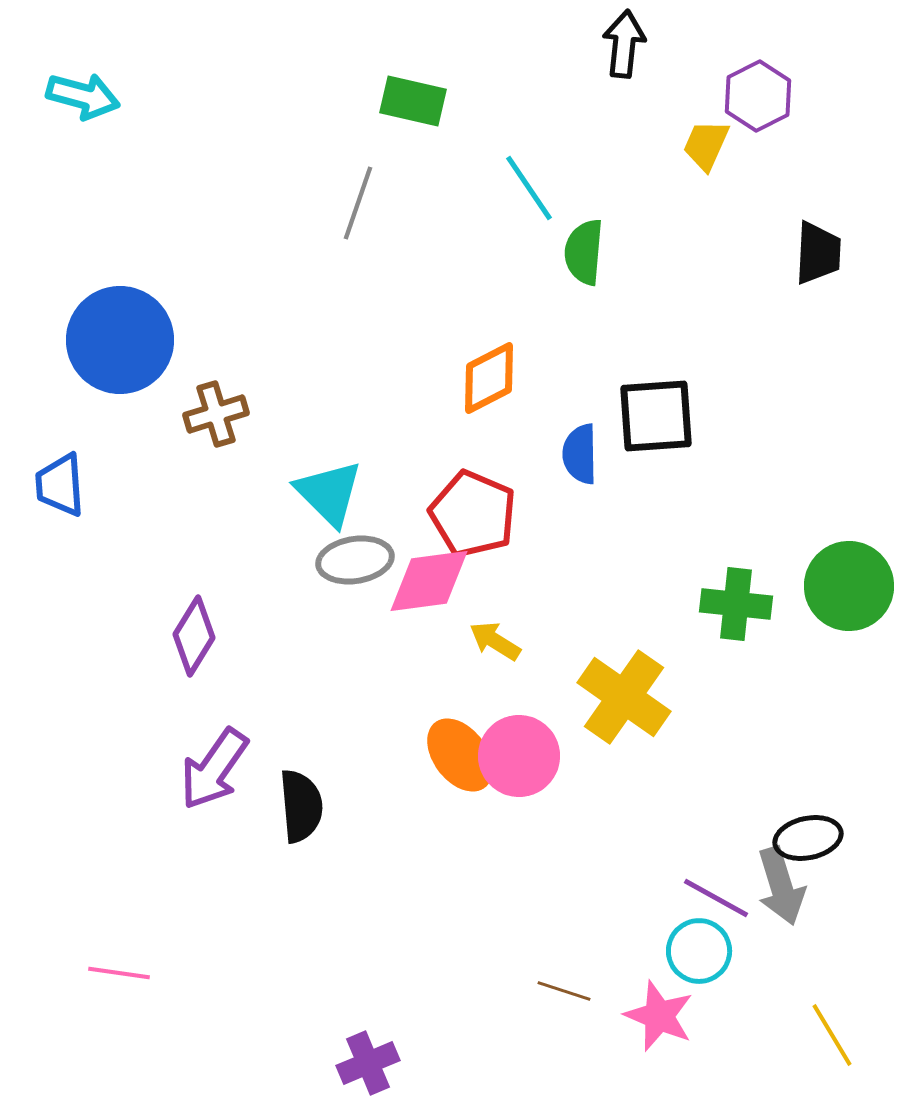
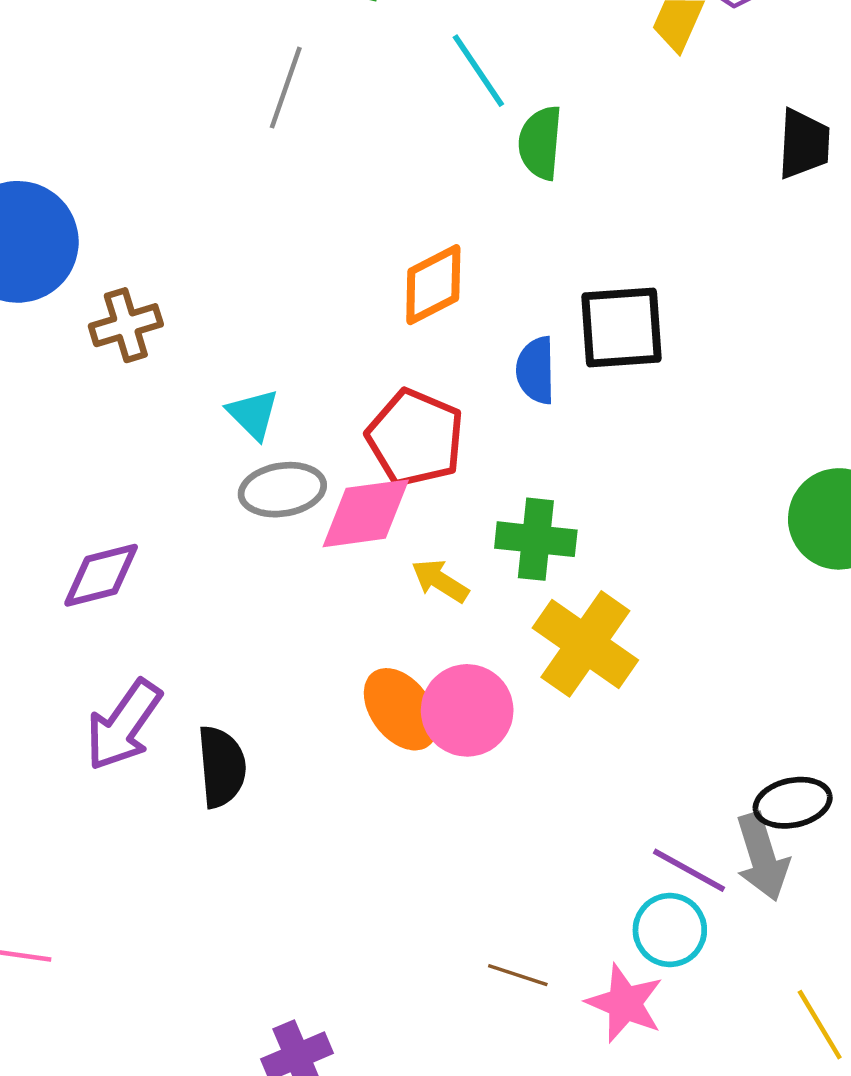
cyan triangle: (329, 493) -> (253, 414), size x0.7
green cross: (736, 604) -> (536, 539), moved
purple diamond: (194, 636) -> (101, 575), turned 44

